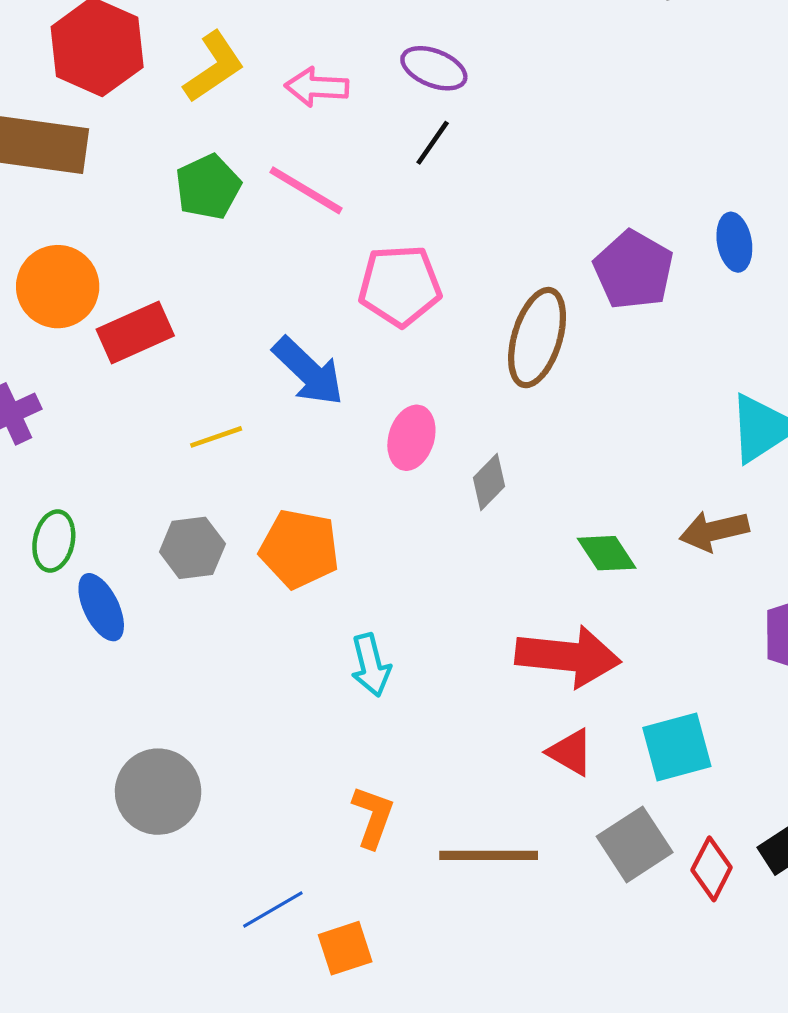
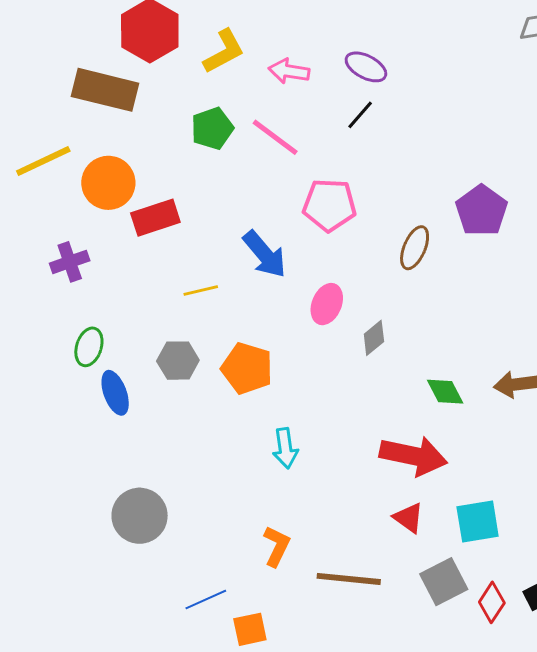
brown ellipse: (537, 338) -> (415, 248), size x0.7

